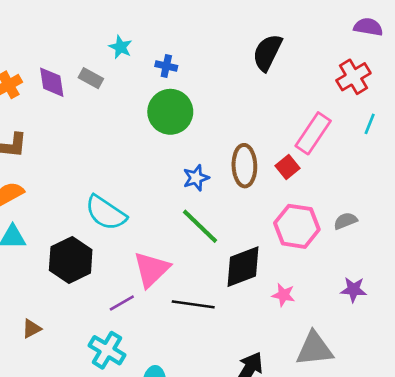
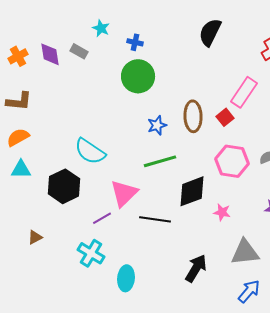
green line: (200, 226) -> (160, 161), turned -60

